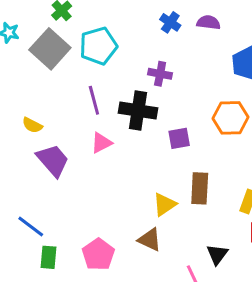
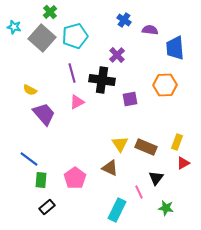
purple semicircle: (208, 22) -> (150, 30), moved
purple cross: (160, 74) -> (117, 55), turned 35
brown rectangle: (200, 188) -> (146, 147), moved, turned -70
yellow triangle: (164, 204) -> (120, 144), turned -30

